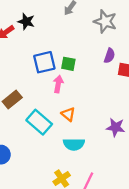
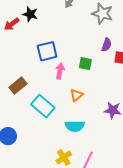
green square: (68, 64) -> (85, 64), moved
orange triangle: (68, 114) -> (76, 95), moved, turned 40

